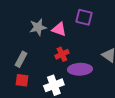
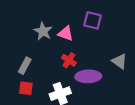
gray star: (38, 27) -> (43, 31), turned -30
red cross: (62, 54) -> (69, 60), turned -32

